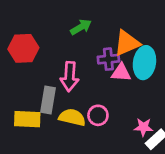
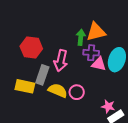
green arrow: (81, 27) -> (81, 37), moved, turned -63
orange triangle: (127, 43) -> (96, 32), moved
red hexagon: (23, 48) -> (31, 47), moved

